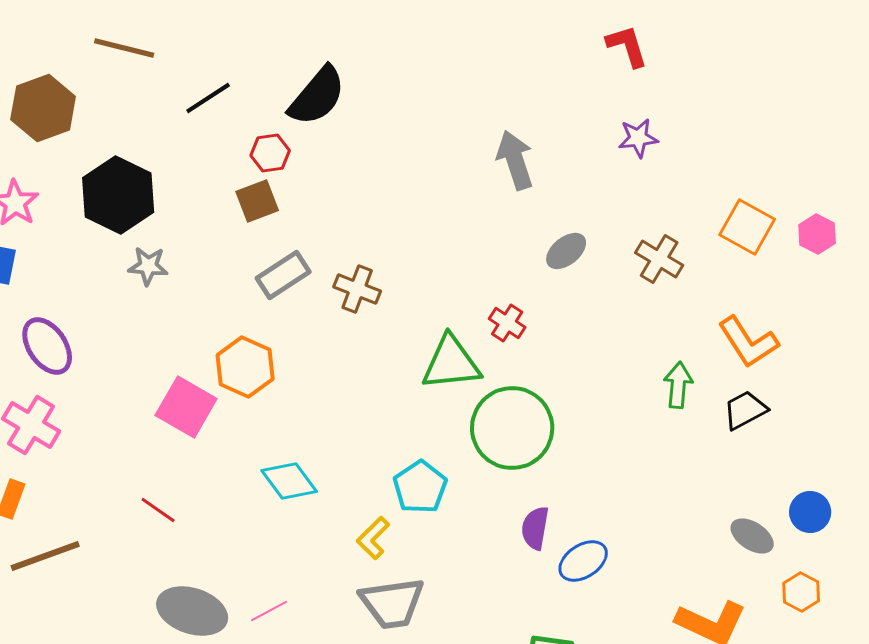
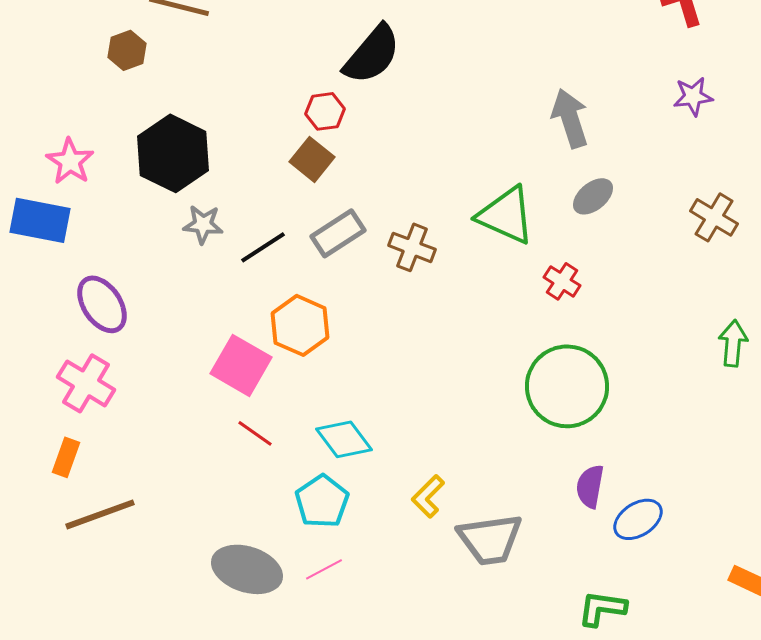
black line: (208, 98) -> (263, 247), moved
brown hexagon: (43, 108) -> (127, 50), moved, size x0.6
brown square: (257, 201) -> (312, 159), turned -30
gray ellipse: (566, 251) -> (593, 196), moved
green triangle: (451, 363) -> (506, 215), moved, turned 30
cyan pentagon: (420, 487) -> (322, 501), moved
red line: (158, 510) -> (255, 433), moved
gray trapezoid: (392, 603) -> (490, 539), moved

